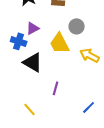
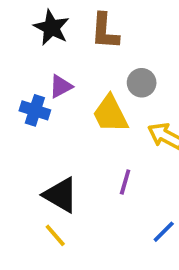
black triangle: (33, 62) -> (61, 195), moved
purple line: (56, 88) -> (125, 182), moved

